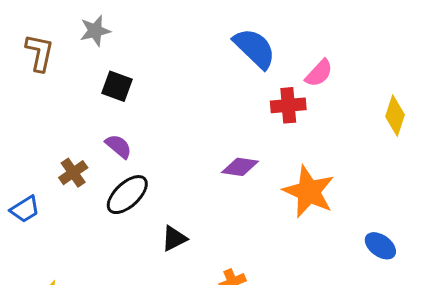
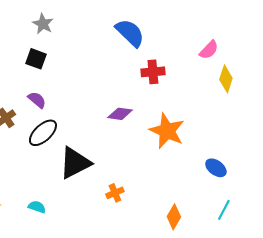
gray star: (95, 31) -> (43, 24), moved, turned -30
pink semicircle: (319, 73) -> (209, 50), moved
black triangle: (174, 238) -> (75, 163), size x1.8

